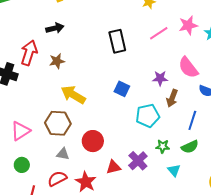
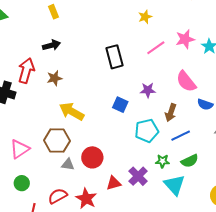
purple star: (160, 78) -> (148, 90), moved
blue line: (192, 120) -> (181, 136), moved, turned 48
gray triangle: (63, 154) -> (68, 164), moved
cyan triangle: (174, 170) -> (174, 185), size x1.6

